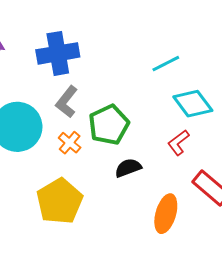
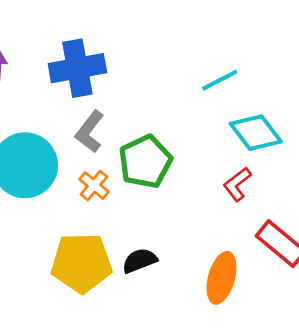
black semicircle: (128, 168) -> (140, 261), moved
yellow pentagon: (60, 201) -> (81, 263), turned 30

